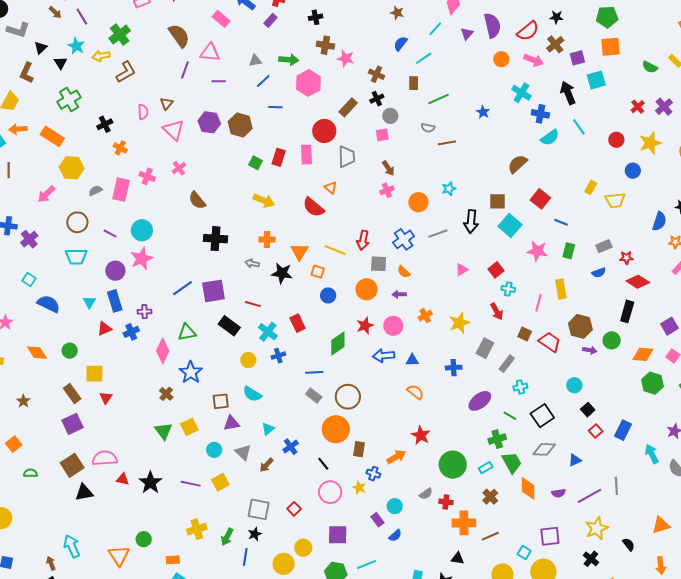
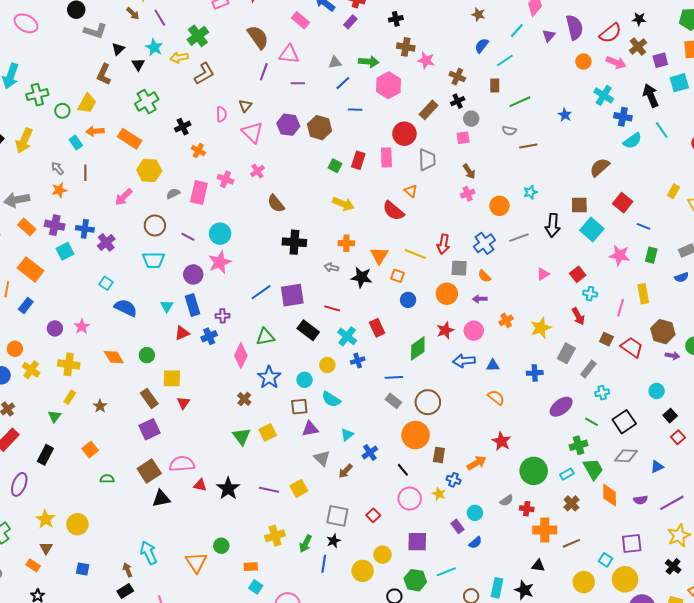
cyan circle: (214, 450) -> (305, 380), moved

